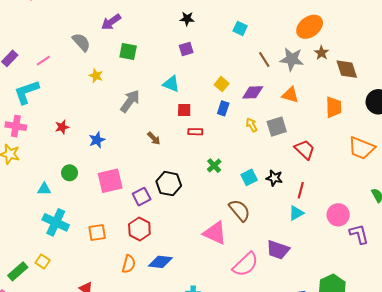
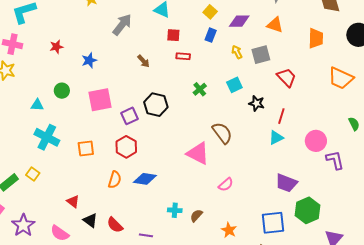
cyan square: (249, 177) -> (234, 85), moved
purple trapezoid: (278, 250) -> (286, 183), moved
pink semicircle: (245, 264) -> (226, 185), size x0.6

